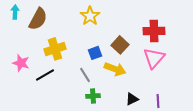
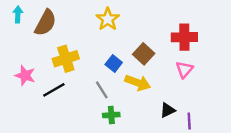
blue square: (95, 53) -> (114, 63), turned -32
pink triangle: (154, 58) -> (184, 69), size x0.7
black triangle: (132, 99) -> (168, 110), moved

